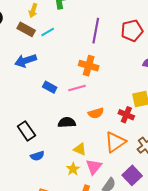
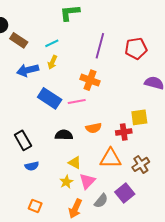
yellow arrow: (33, 10) -> (52, 62), moved
brown rectangle: (26, 29) -> (19, 40), moved
blue rectangle: (50, 87) -> (50, 98), size x1.6
red cross: (126, 115) -> (124, 132), turned -35
orange triangle: (115, 142) -> (111, 158), turned 30

